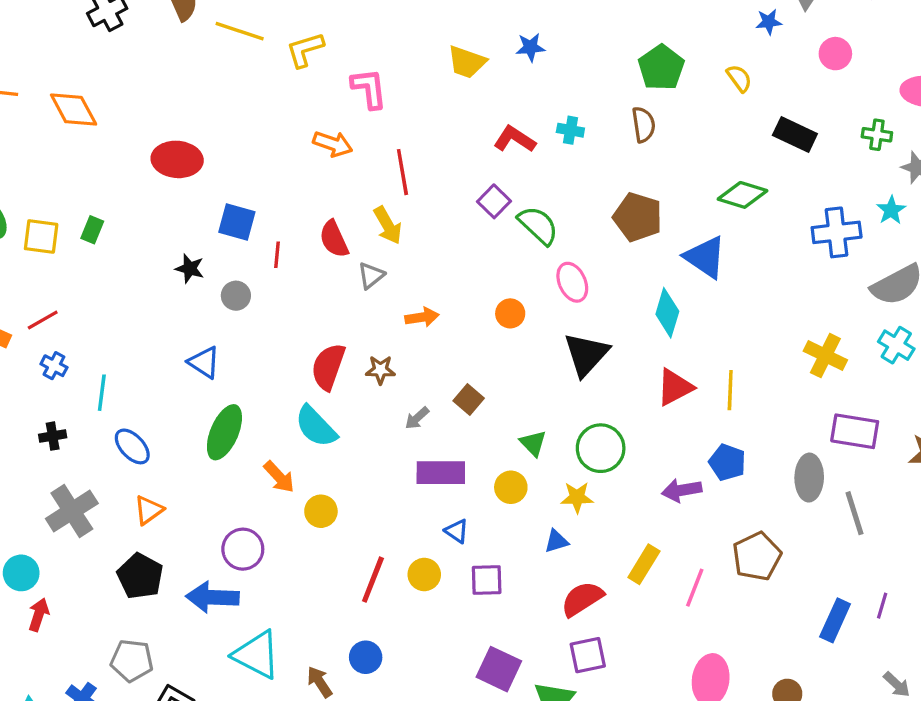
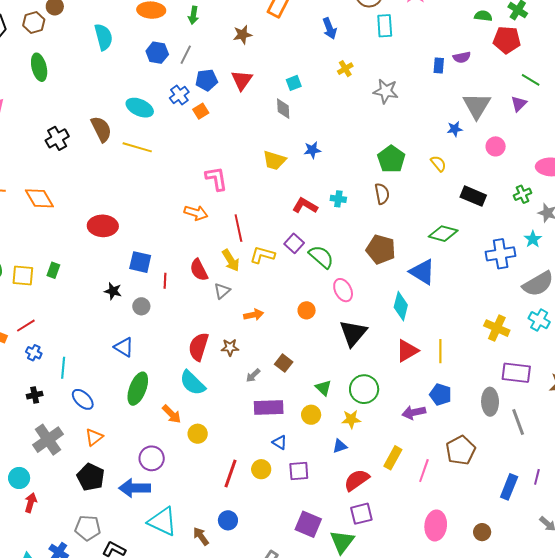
yellow L-shape: (305, 50) -> (262, 255), moved, turned 35
green cross: (877, 135) -> (522, 194), turned -30

